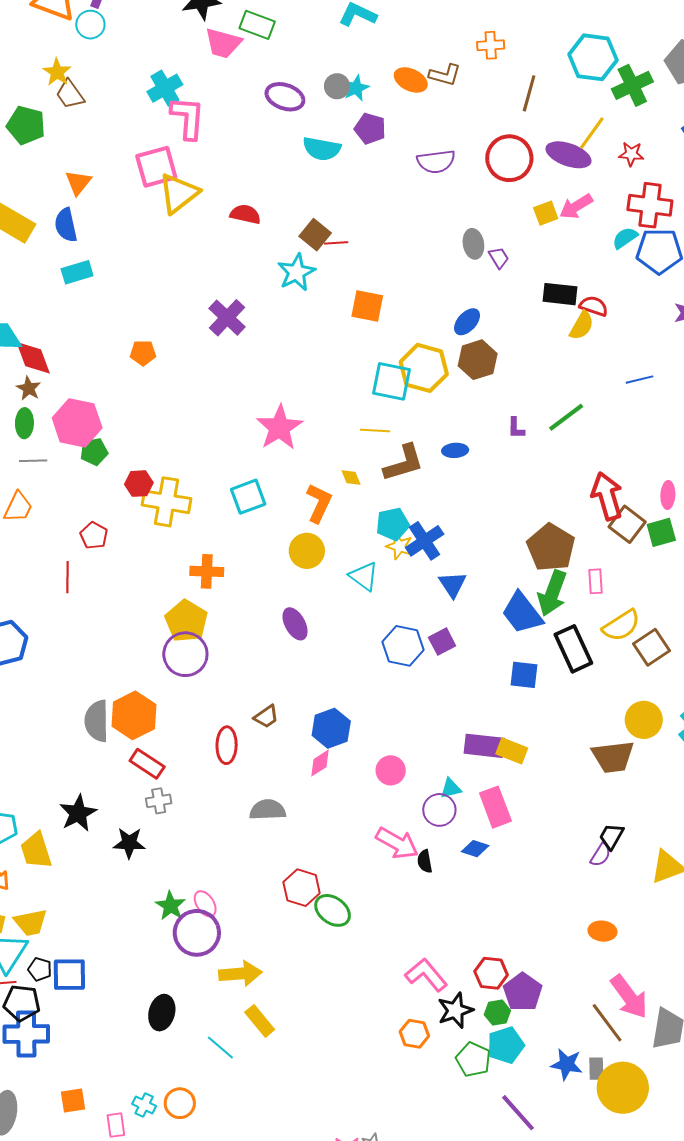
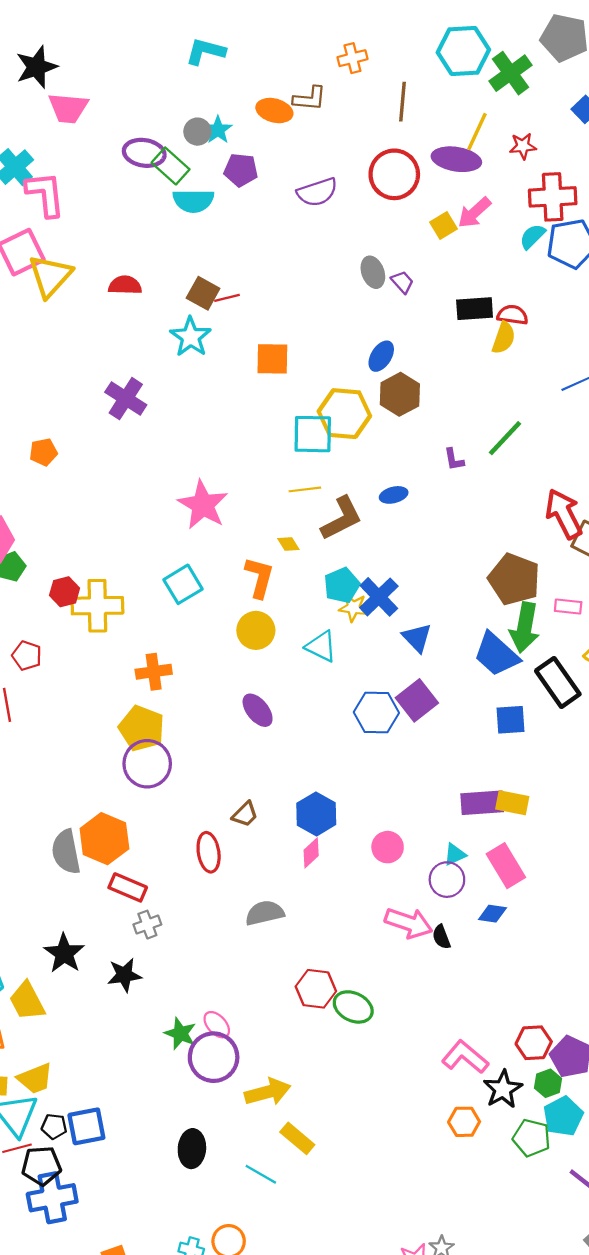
green rectangle: (257, 25) -> (171, 166), moved, turned 32
pink rectangle: (595, 581) -> (568, 607), turned -70
purple square: (442, 642) -> (417, 700), size x1.4

